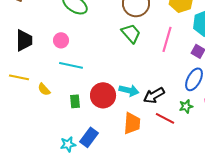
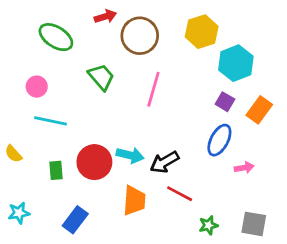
green trapezoid: (131, 33) -> (101, 77), moved
pink line: (167, 39) -> (153, 89), moved
green star: (186, 106) -> (208, 225), moved
cyan star: (68, 144) -> (19, 213), moved

